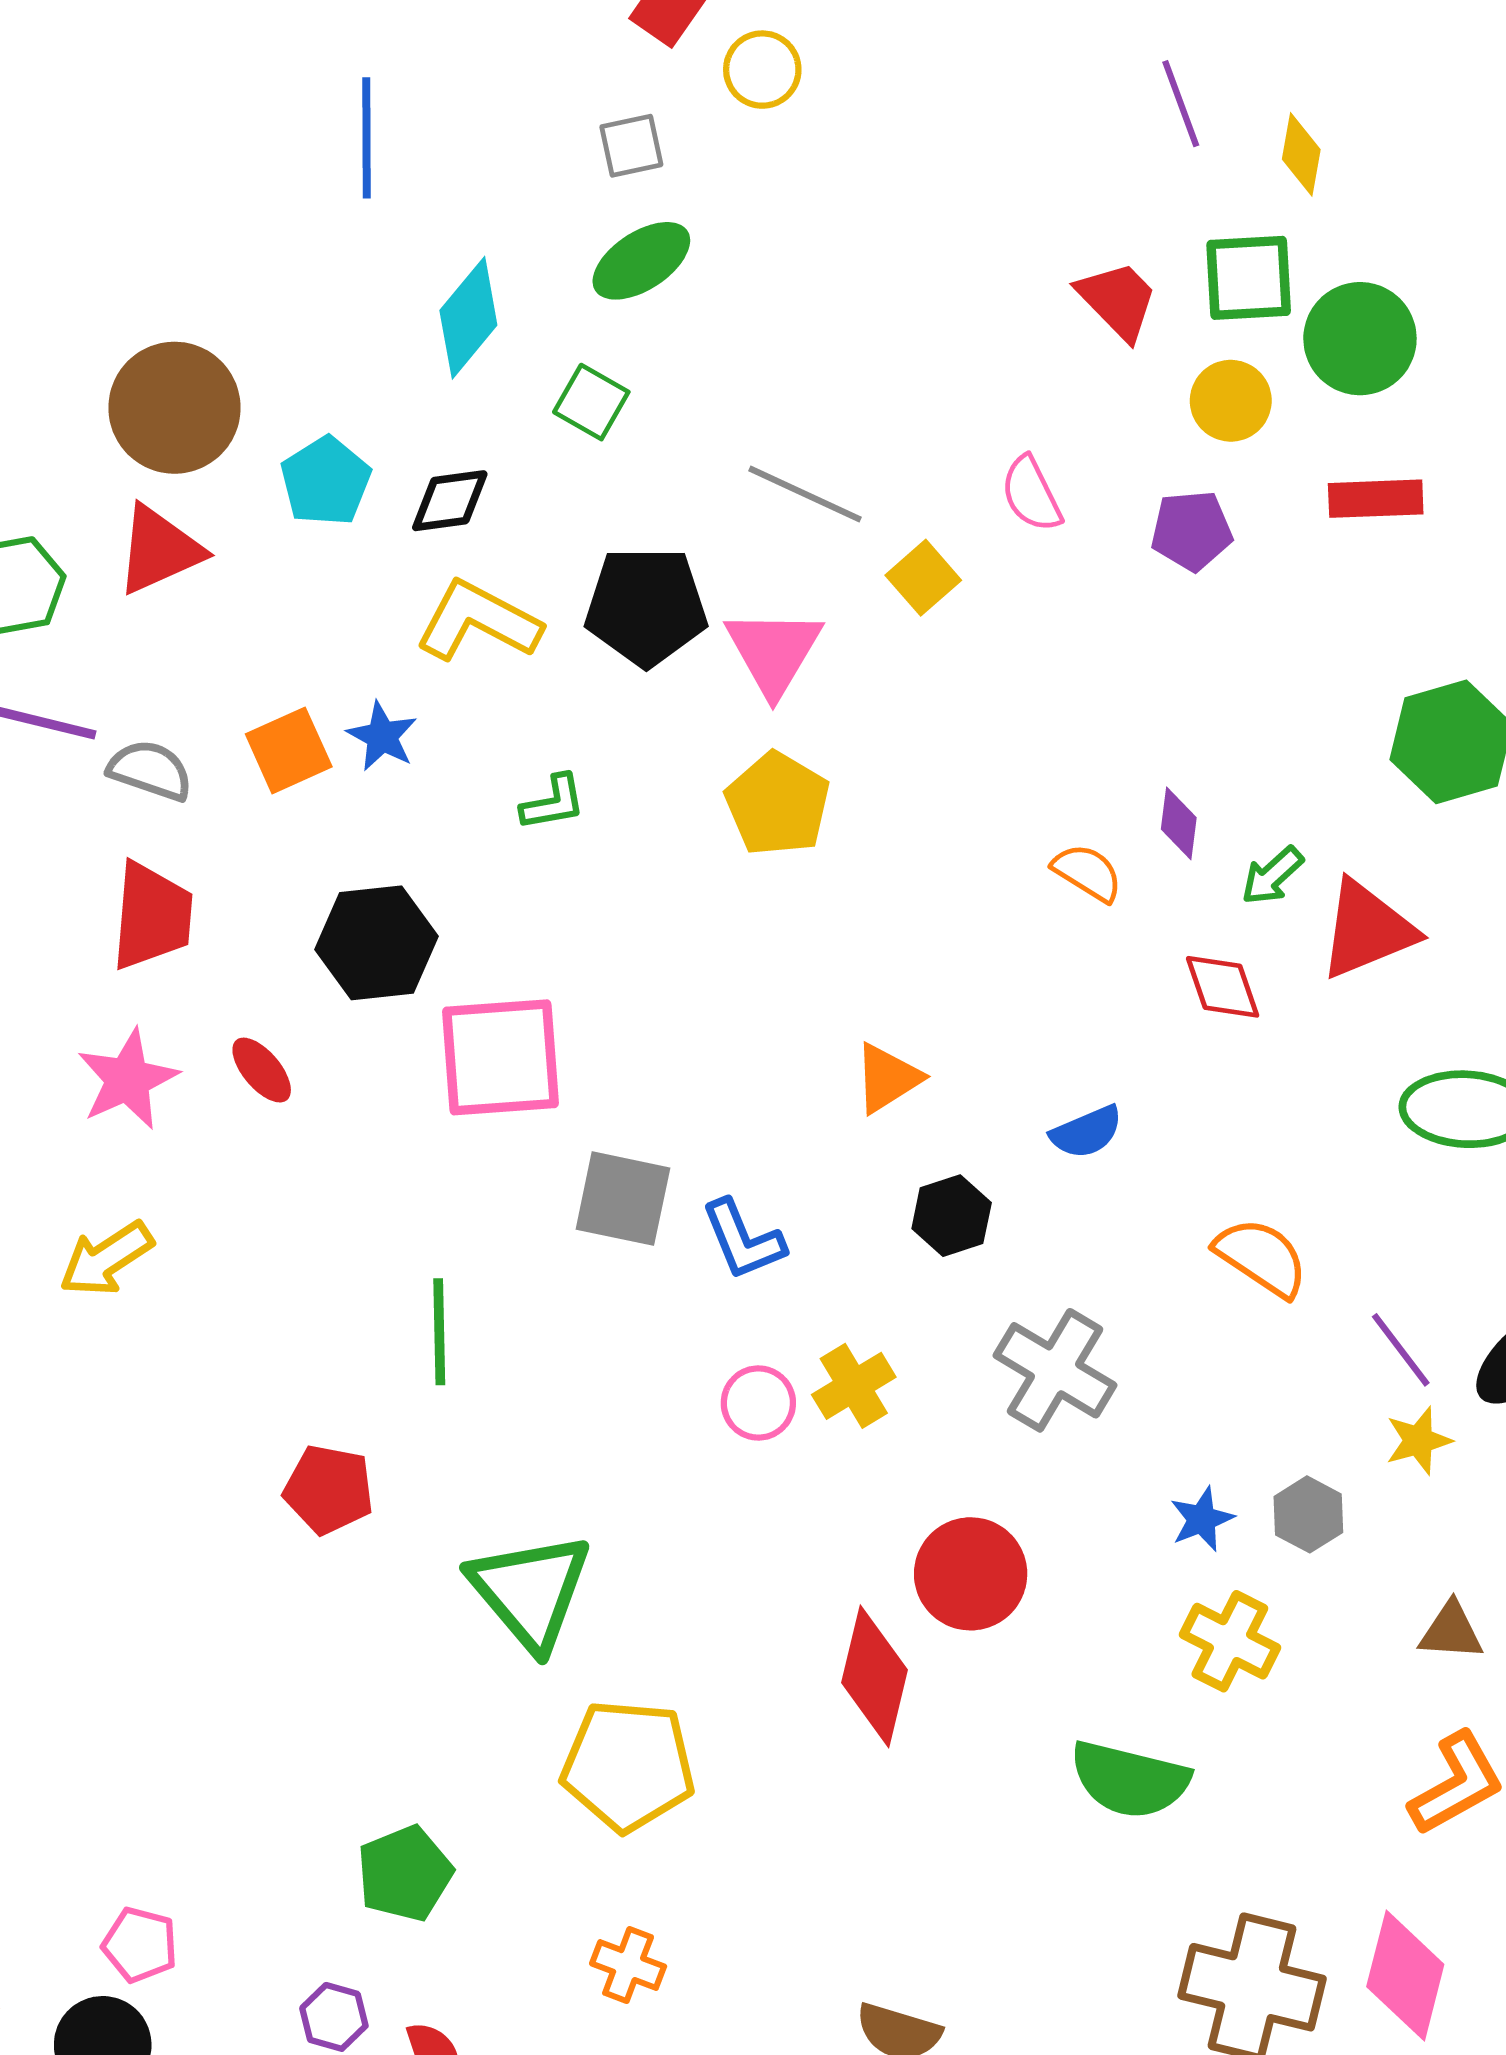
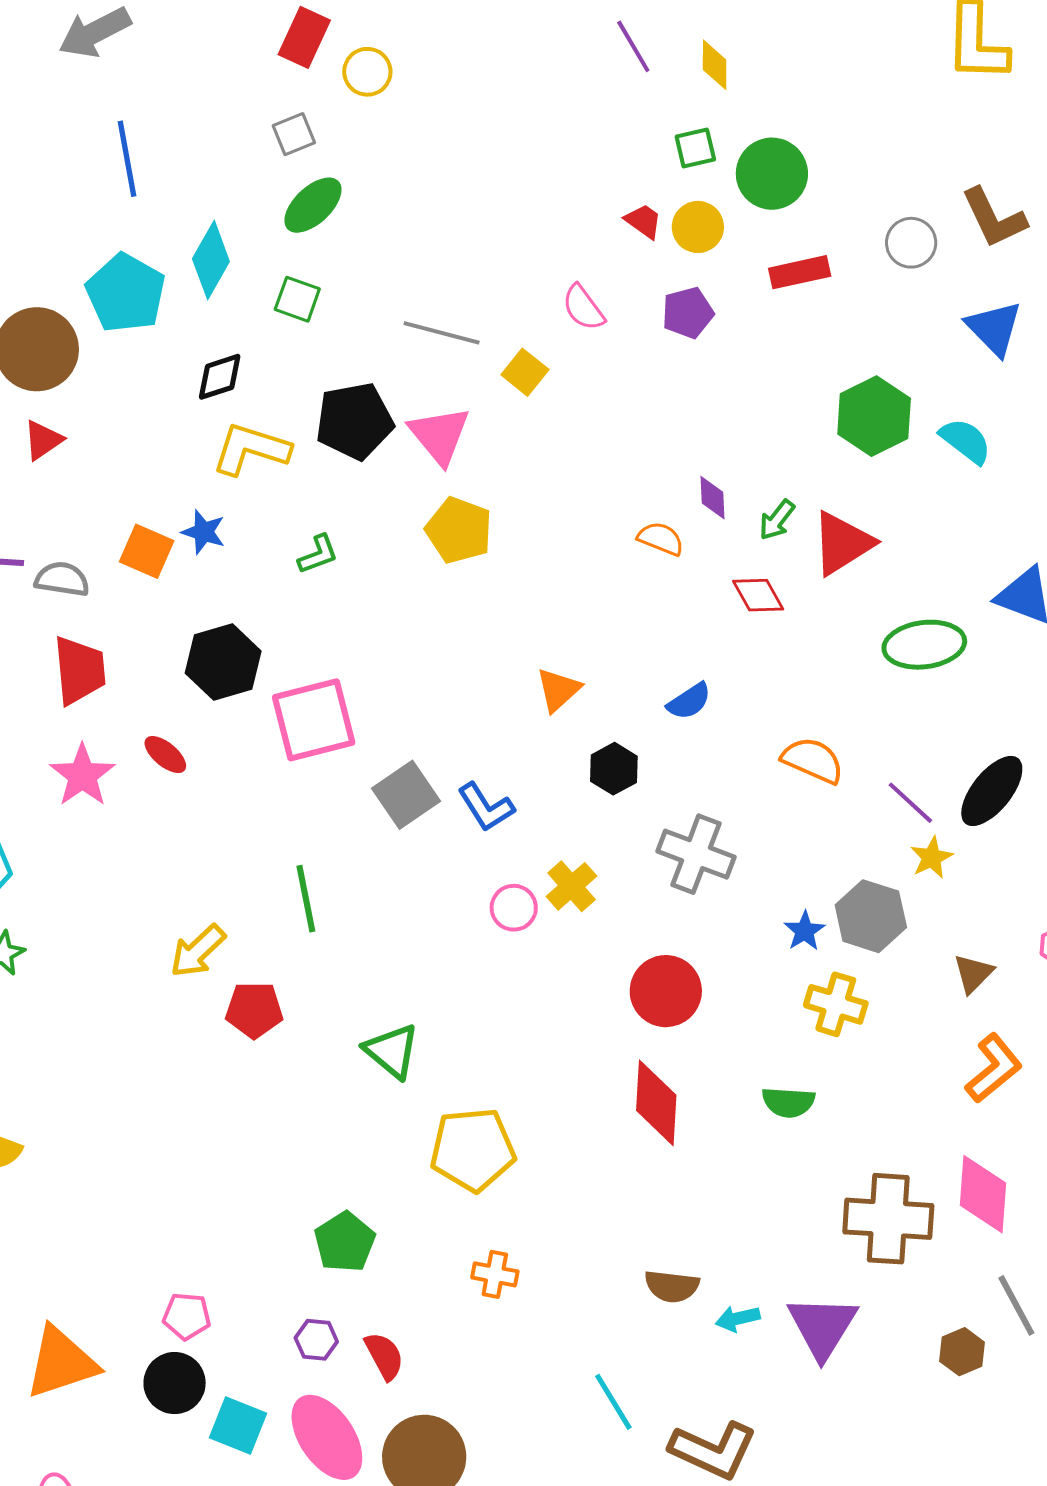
green square: (1249, 278) -> (695, 148), size x0.7
red trapezoid: (1118, 300) -> (643, 221), moved, size x0.7
cyan pentagon: (326, 481) -> (126, 293), moved, size x1.4
red triangle: (159, 550) -> (43, 440), size x0.7
orange square: (289, 750) -> (147, 551), turned -32
gray square: (623, 1199) -> (406, 795), turned -36
yellow arrow: (106, 1259) -> (198, 951), moved
gray hexagon: (1308, 1514) -> (871, 916), size x1.5
green triangle: (530, 1591) -> (392, 1051), size x0.7
brown triangle: (1451, 1631) -> (973, 973), turned -39
red diamond: (875, 1676) -> (656, 1103), moved
green semicircle: (1130, 1780) -> (788, 1102), size x0.7

